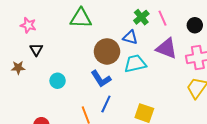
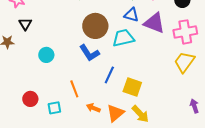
blue triangle: (130, 37) -> (131, 15), moved
blue line: (106, 104) -> (109, 75), moved

